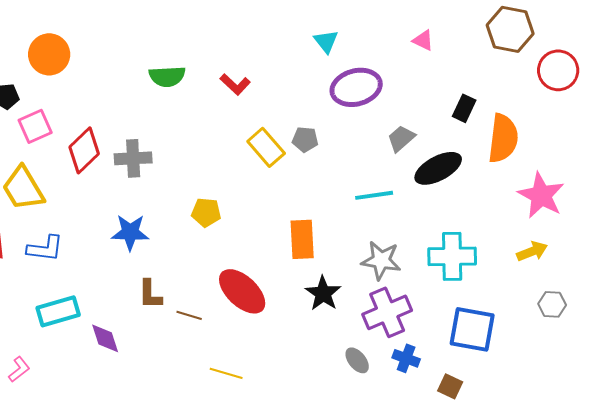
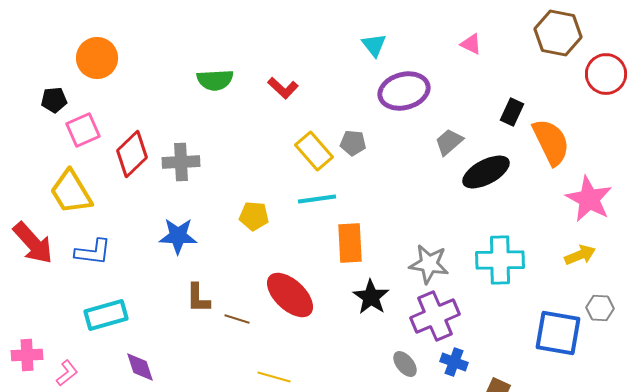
orange semicircle: (503, 138) -> (551, 142), turned -33
cyan line: (374, 195) -> (317, 199), moved
blue square: (472, 329) -> (558, 333), moved
purple diamond: (105, 338) -> (140, 367), moved

